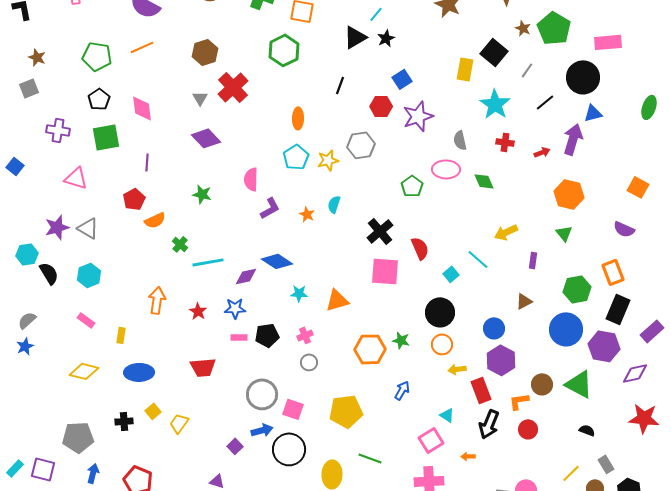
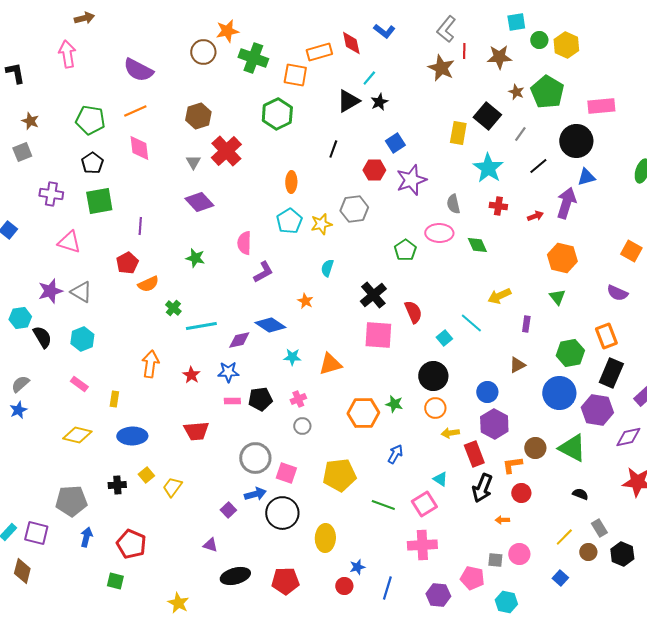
pink diamond: (142, 108) -> (139, 148), moved
orange star: (307, 214) -> (305, 301), moved
orange arrow: (468, 456) -> (502, 520), moved
green line: (370, 458) -> (383, 505), moved

